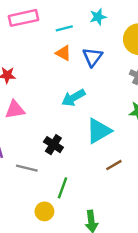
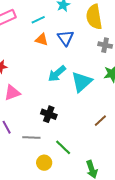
cyan triangle: (99, 131) -> (82, 82), moved
green line: (62, 188) -> (63, 147), turned -54
yellow circle: (44, 211) -> (44, 163), moved

